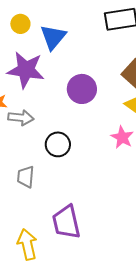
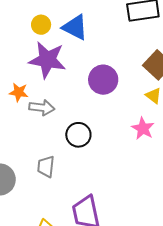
yellow circle: (20, 24) -> (41, 25), moved
blue triangle: (53, 37) -> (75, 27), turned -44

